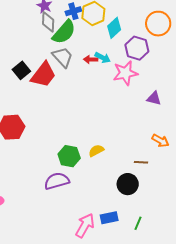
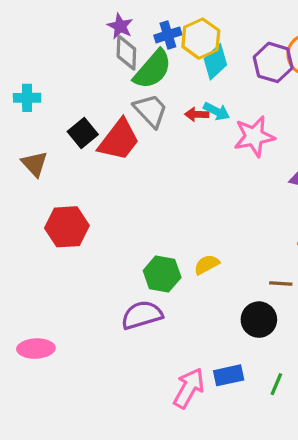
cyan diamond: (114, 28) -> (215, 62), moved
purple hexagon: (137, 48) -> (273, 62), moved

